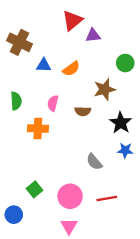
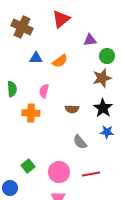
purple triangle: (93, 35) -> (90, 40), moved
brown cross: (20, 42) -> (22, 27), moved
brown star: (105, 89) -> (102, 78), moved
brown semicircle: (83, 111) -> (72, 109), moved

